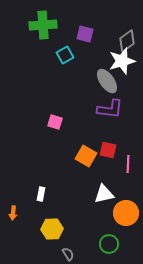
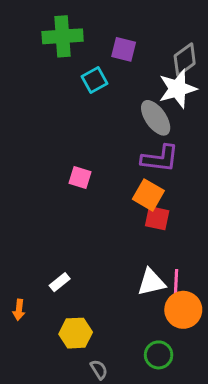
orange square: (86, 156) -> (148, 195), moved
pink line: (128, 164) -> (176, 282), moved
white rectangle: (41, 194) -> (60, 282), turned 40

